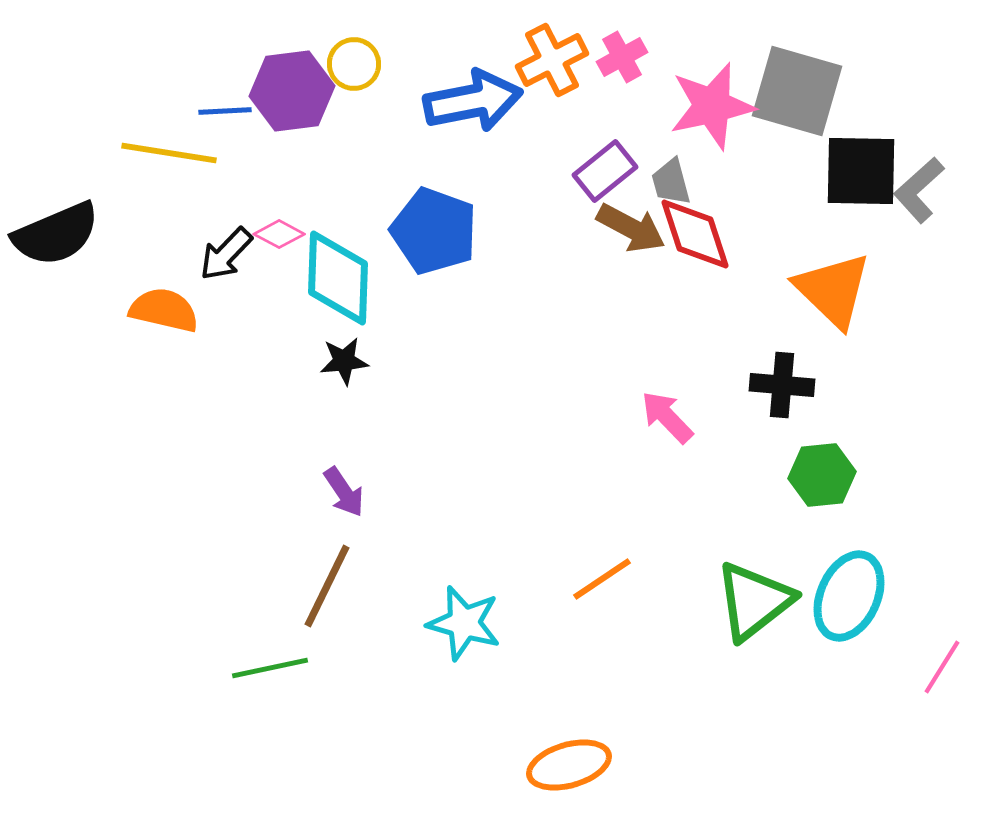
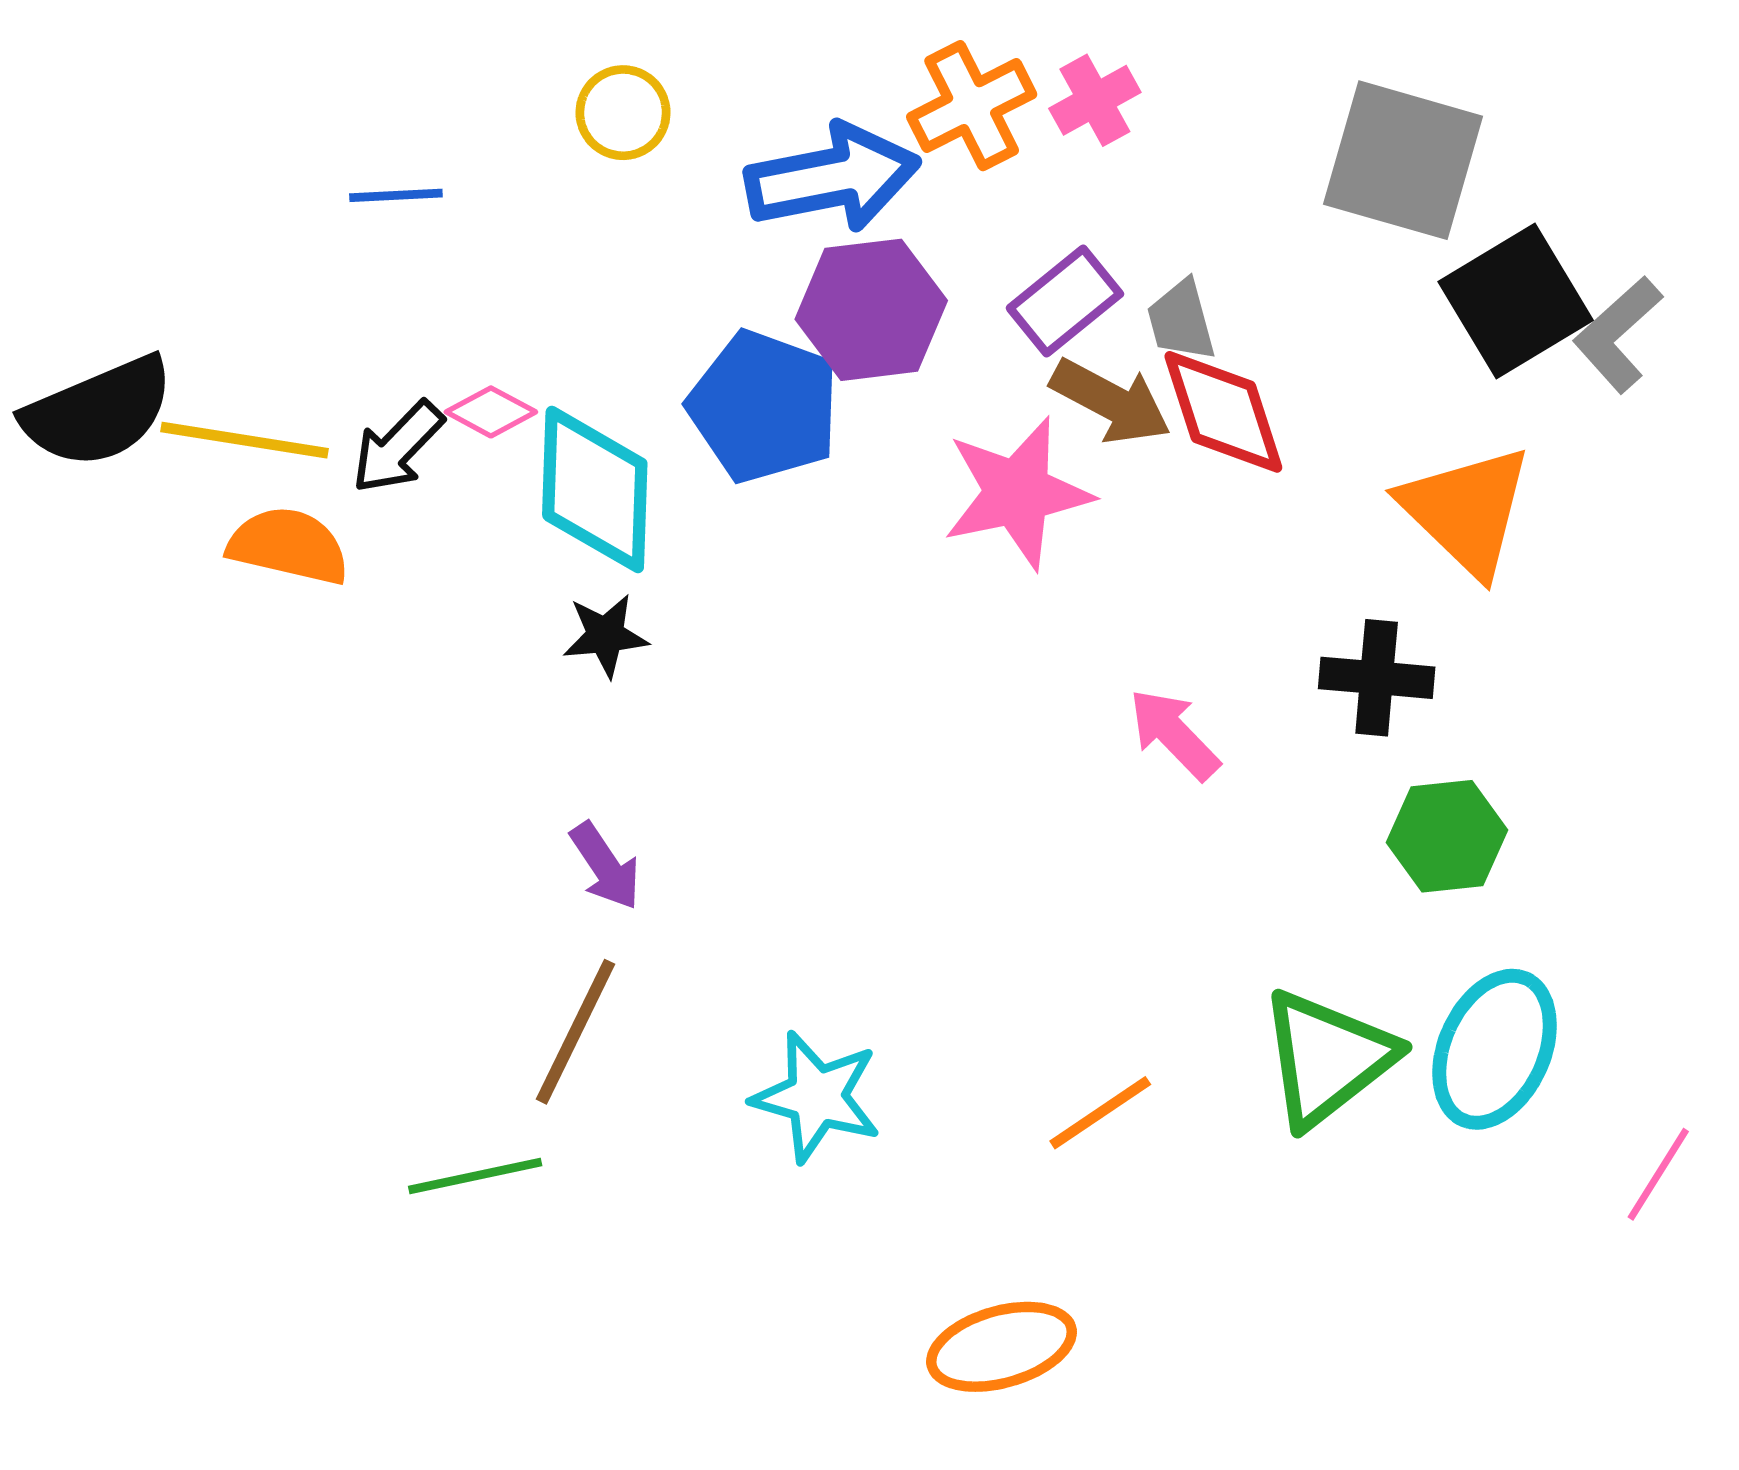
purple hexagon: (292, 91) -> (871, 310), moved
pink star: (712, 106) -> (1017, 493), moved
yellow line: (169, 153) -> (244, 440), moved
black square: (861, 171) -> (1516, 301), turned -32
orange line: (602, 579) -> (1100, 1113), moved

